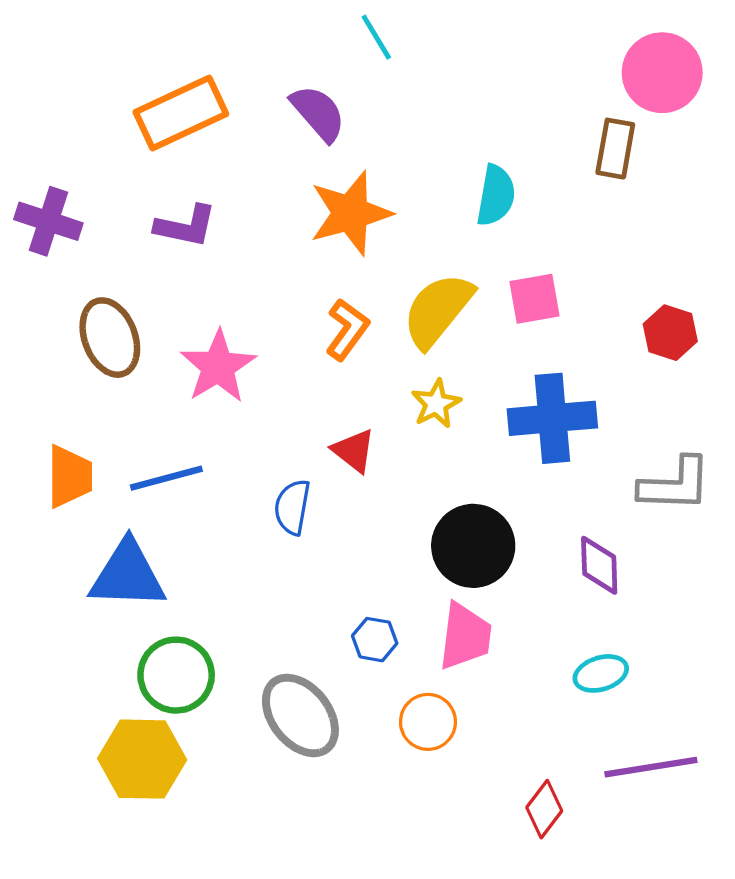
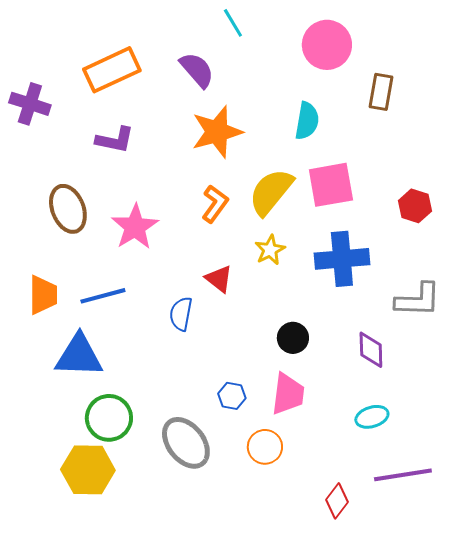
pink circle: (662, 73) -> (327, 45), moved
purple cross: (48, 221) -> (30, 104), moved
pink square: (535, 299) -> (331, 185), size x1.4
black circle: (473, 546) -> (293, 338), size x0.6

